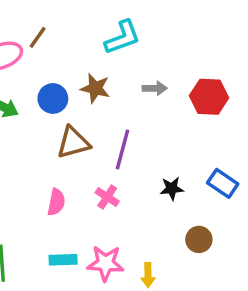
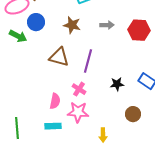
blue circle: (53, 98) -> (36, 22), moved
brown triangle: (73, 143) -> (59, 57), turned 30
pink semicircle: (56, 202) -> (55, 101), moved
pink star: (106, 263) -> (78, 112), moved

